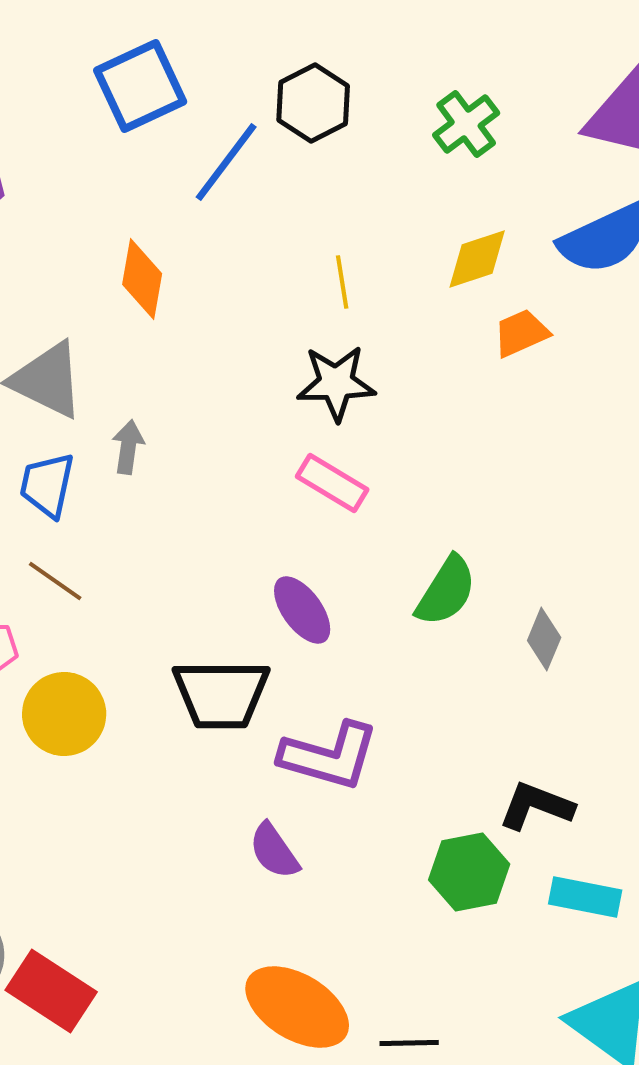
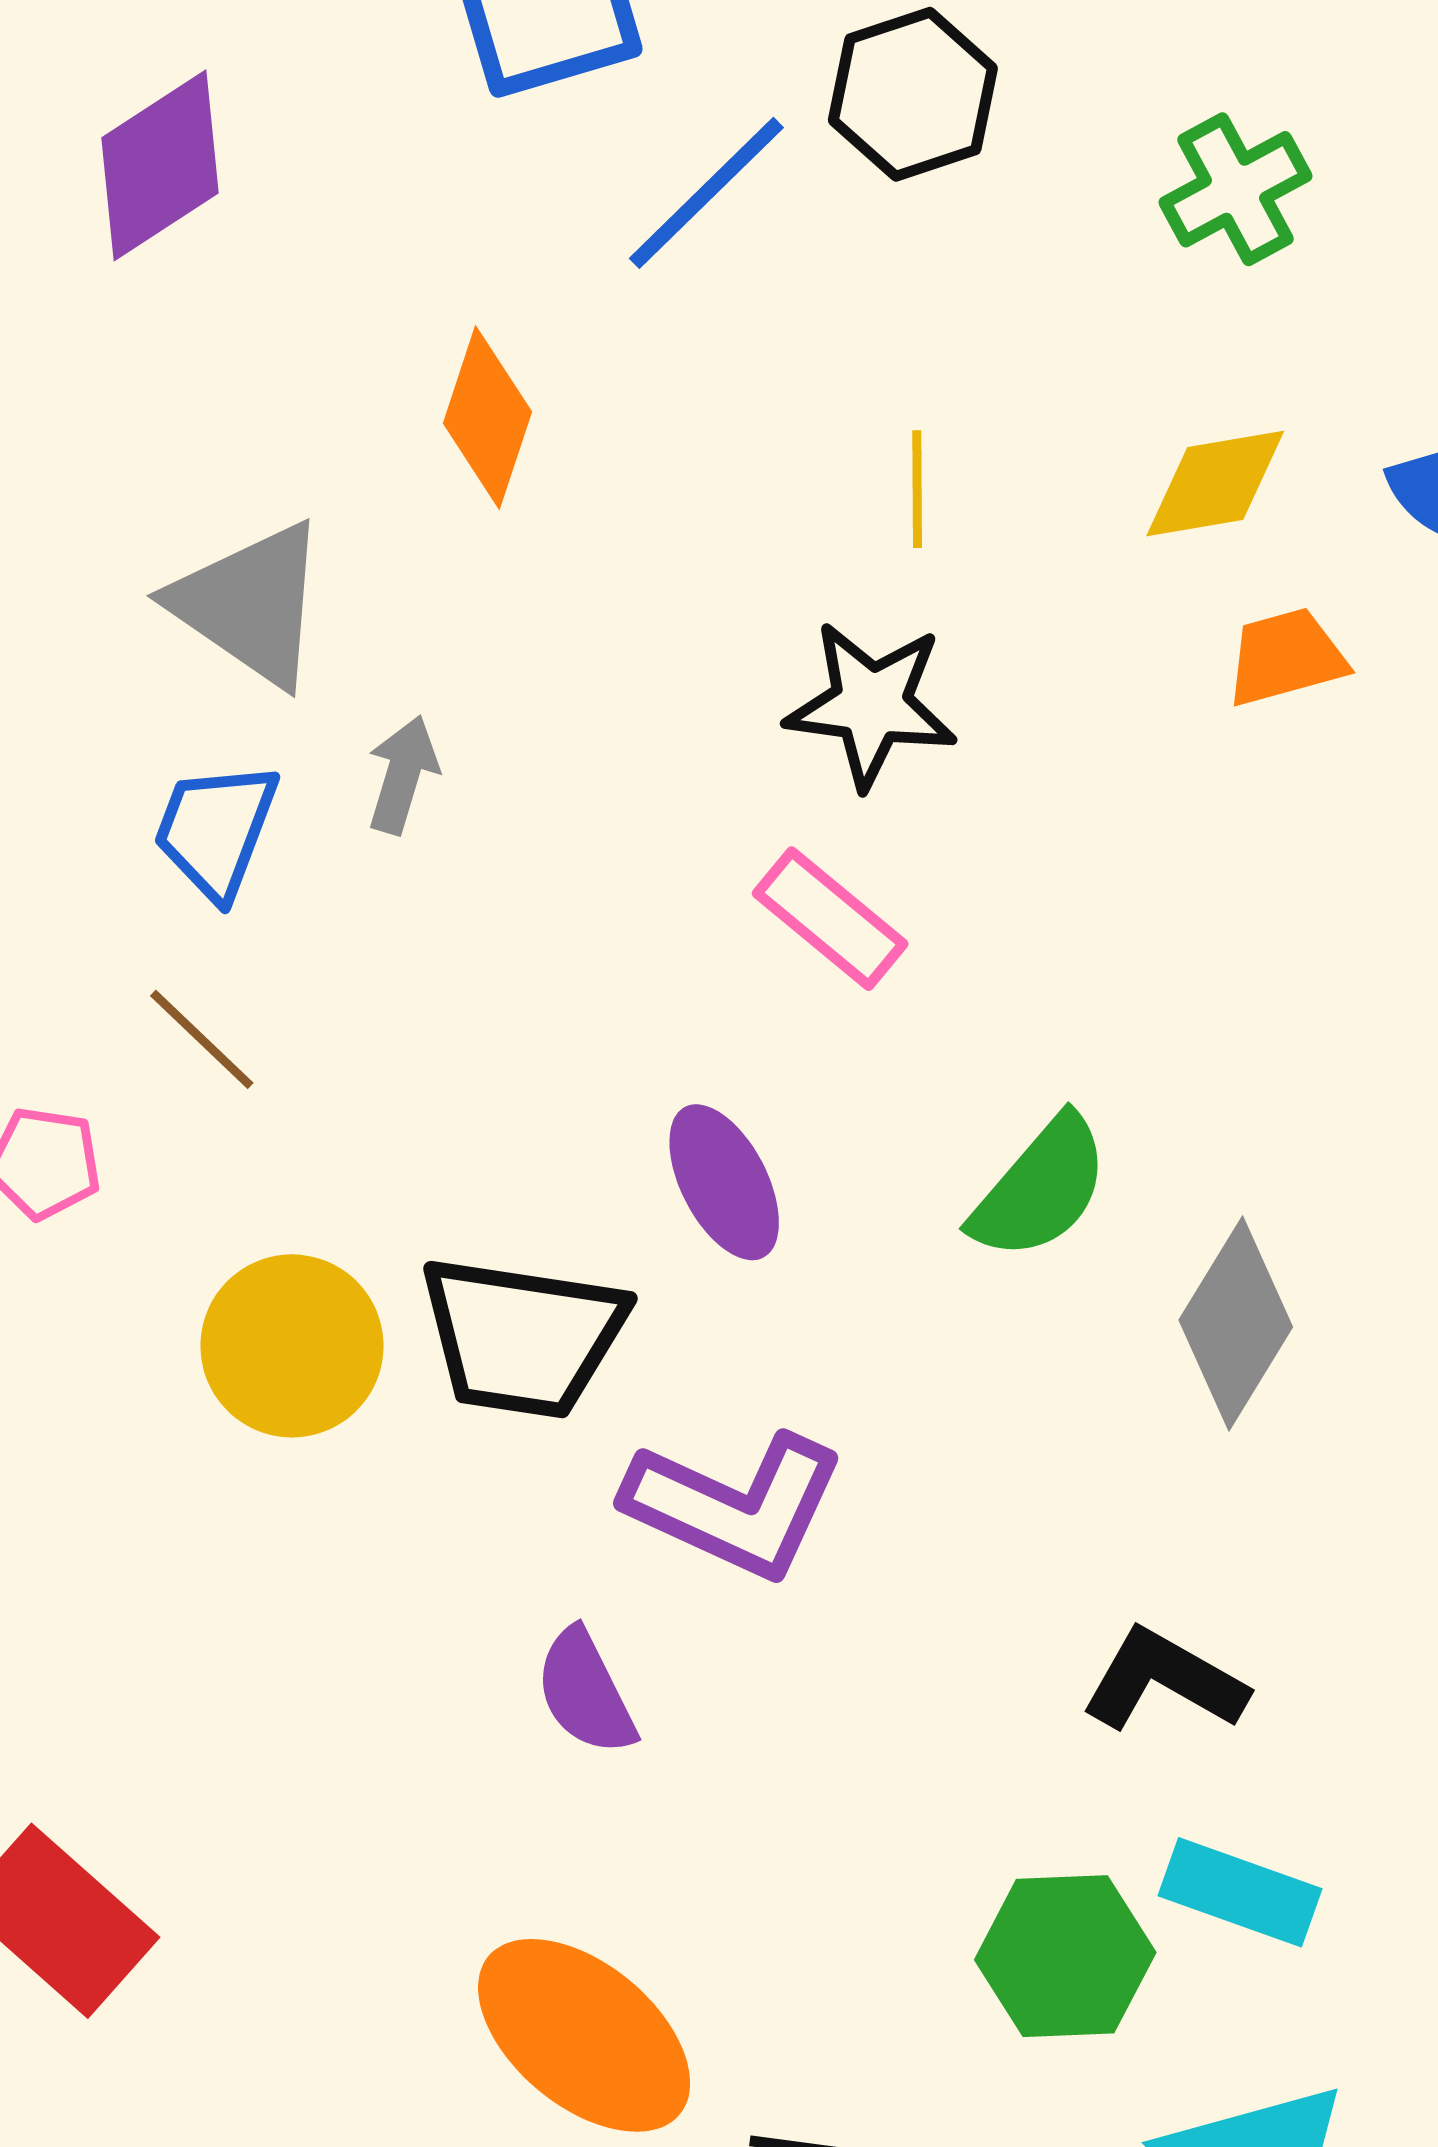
gray diamond: (544, 639) -> (1236, 1323), size x1.5
yellow circle: (64, 714) -> (292, 1346), moved
green hexagon: (469, 872) -> (1065, 1956), moved

